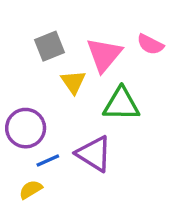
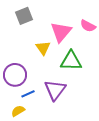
gray square: (49, 46) -> (24, 16), moved
purple triangle: (94, 154) -> (55, 90), turned 35

